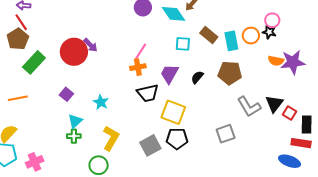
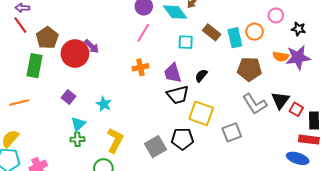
black star: (269, 32) -> (299, 29), moved
brown pentagon: (18, 39) -> (47, 38), moved
pink line: (140, 52) -> (143, 33), moved
green rectangle: (34, 62) -> (35, 66), turned -30
brown pentagon: (230, 73) -> (249, 69), moved
purple trapezoid: (169, 74) -> (173, 73), turned -45
black trapezoid: (148, 93) -> (178, 95), moved
yellow square: (173, 112) -> (201, 113), moved

